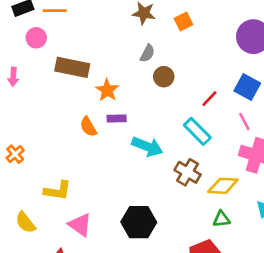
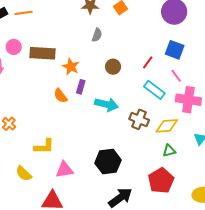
pink circle: (36, 38) -> (14, 47), moved
brown circle: (164, 77) -> (113, 67), moved
purple rectangle: (117, 119) -> (81, 87), turned -64
cyan rectangle: (197, 131) -> (154, 90), moved
pink triangle: (80, 225) -> (64, 170), turned -36

